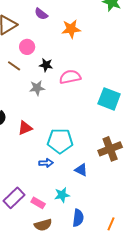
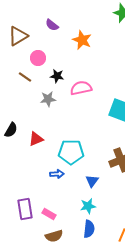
orange star: (71, 29) -> (82, 40), turned 30
blue triangle: (81, 170) -> (92, 181), turned 40
cyan star: (62, 195) -> (88, 206), moved
purple rectangle: (14, 198) -> (25, 209), turned -55

